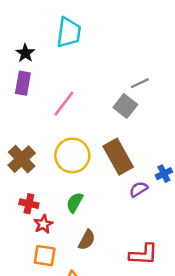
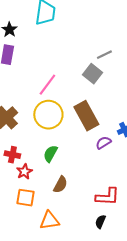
pink line: (64, 104) -> (47, 85), moved

